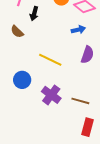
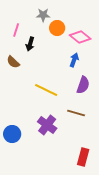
blue arrow: (78, 30) -> (74, 60), turned -56
blue circle: (22, 80) -> (12, 134), moved
brown line: (80, 101) -> (76, 113), moved

